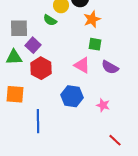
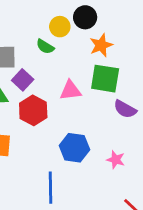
green square: (95, 44) -> (105, 79), size x1.6
pink triangle: (82, 65) -> (70, 90), moved, turned -36
blue line: (38, 121) -> (51, 188), moved

